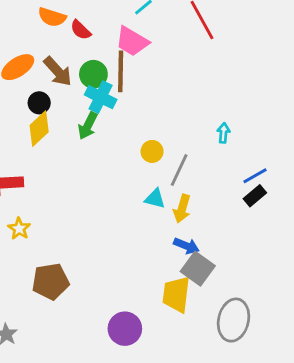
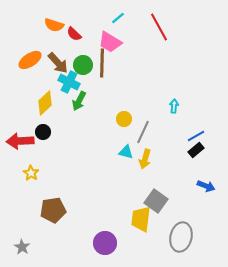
cyan cross: (101, 97) -> (69, 82), moved
black circle: (39, 103) -> (43, 132), moved
blue arrow: (186, 246) -> (206, 186), moved

